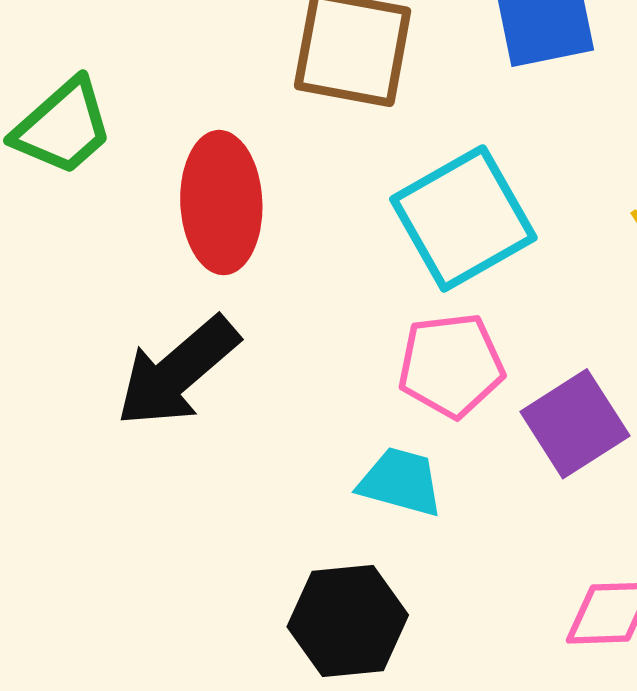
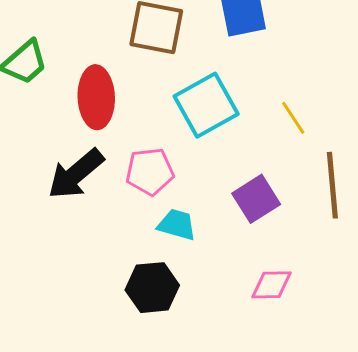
pink pentagon: (451, 365) -> (150, 171), moved

